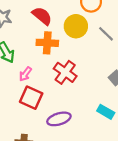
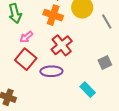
purple ellipse: (59, 119) -> (51, 71), moved

